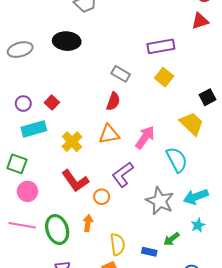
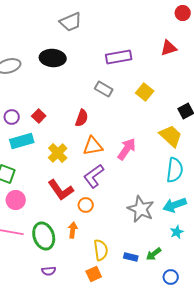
red triangle: (200, 21) -> (169, 48), moved
purple rectangle: (161, 46) -> (119, 57), moved
red semicircle: (113, 101) -> (82, 118), moved
cyan semicircle: (177, 160) -> (175, 170), moved, turned 35
purple L-shape: (123, 174) -> (94, 176), moved
green arrow: (171, 239) -> (154, 254), moved

